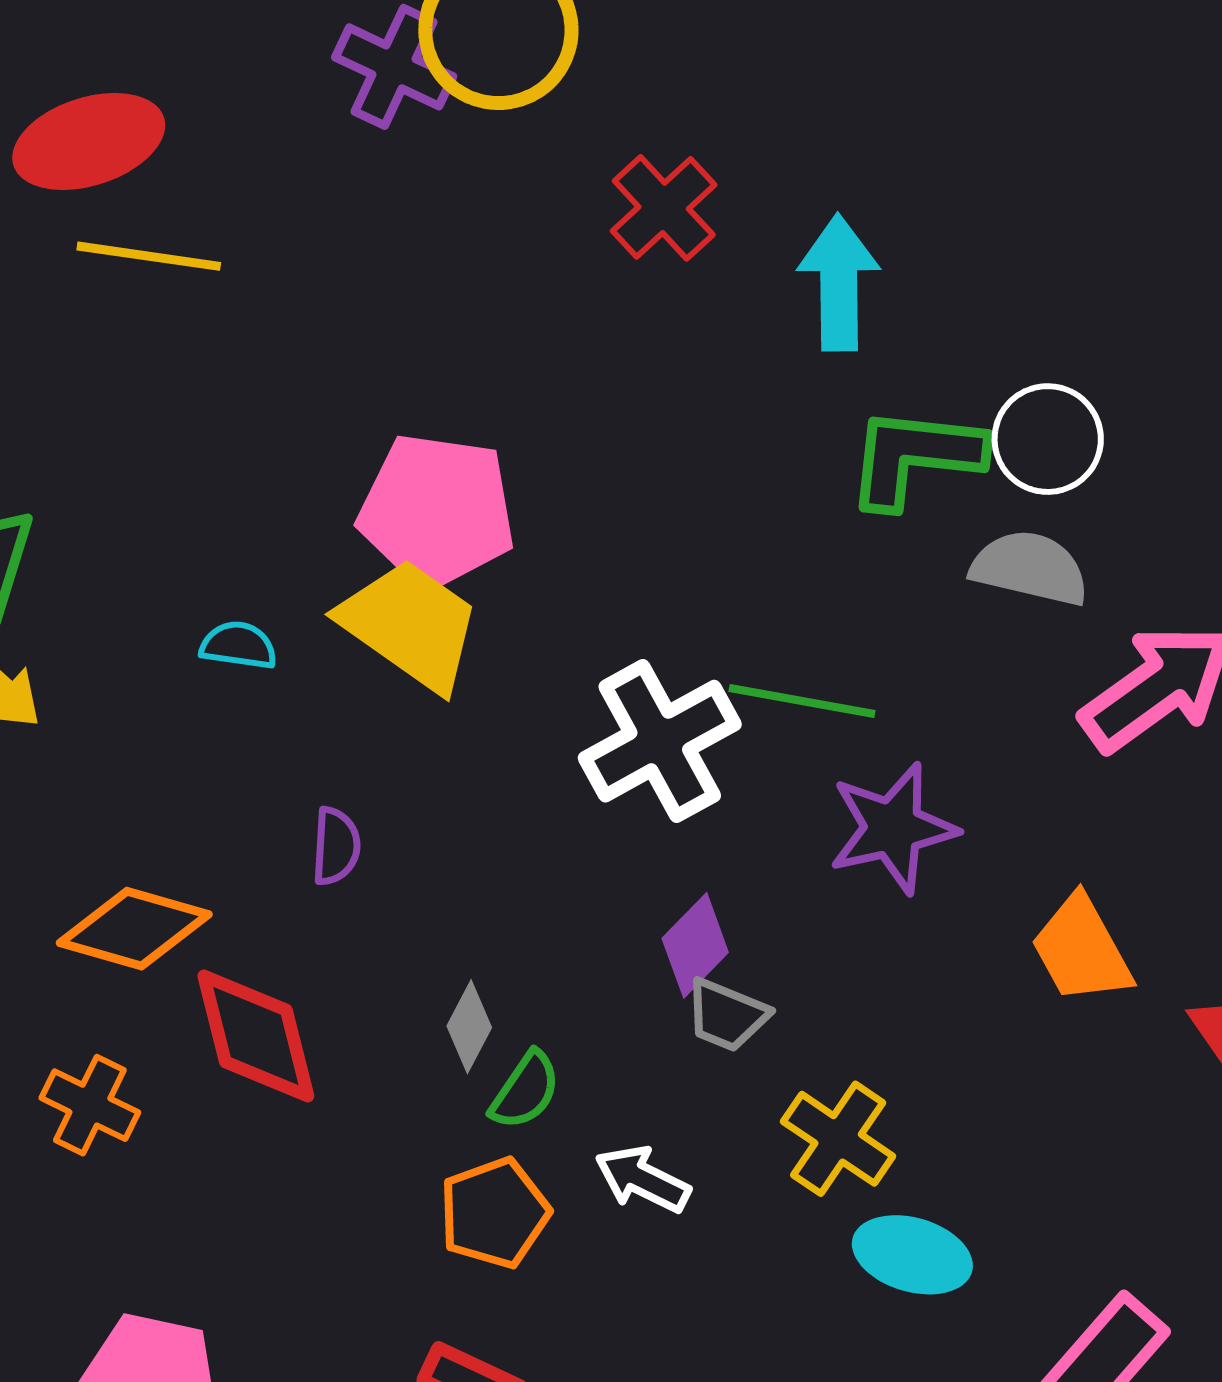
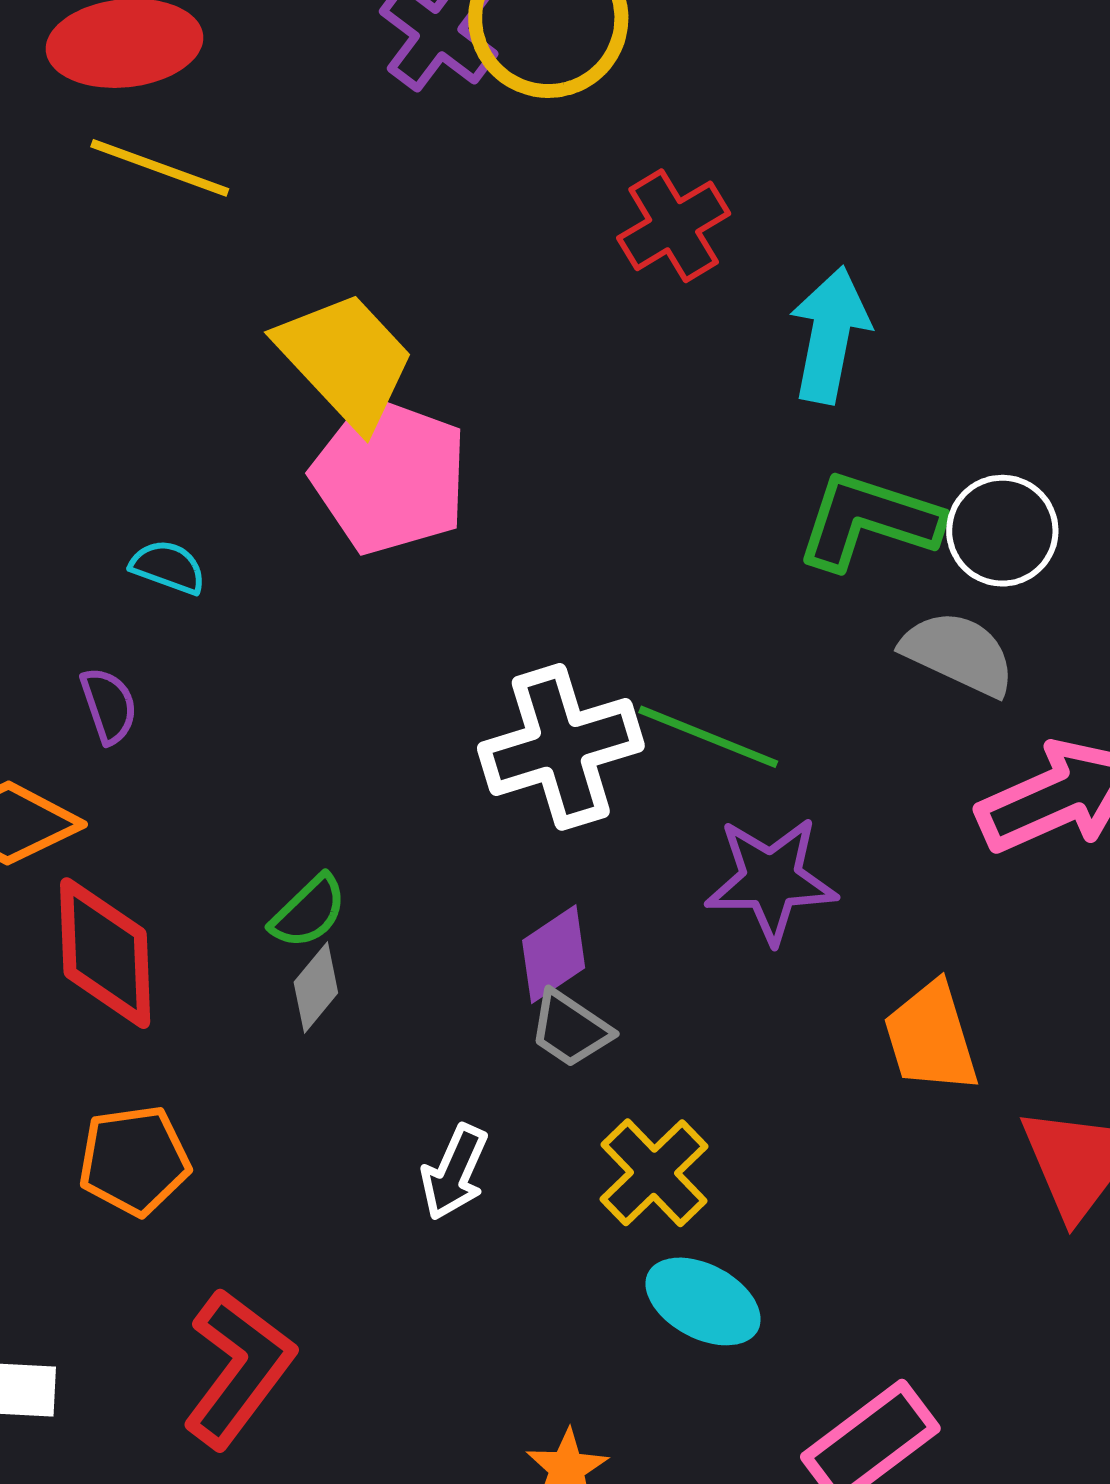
yellow trapezoid: (410, 625) -> (346, 360), moved
purple semicircle: (336, 846) -> (109, 705), moved, turned -34
green semicircle: (525, 1090) -> (308, 912), moved
white arrow: (643, 1179) -> (454, 1172), turned -104
orange pentagon: (494, 1213) -> (134, 1160), moved

